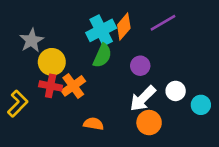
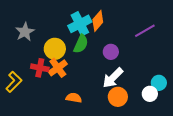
purple line: (163, 23) -> (145, 31), moved
yellow circle: (52, 62) -> (55, 49), moved
white circle: (176, 91) -> (150, 94), moved

